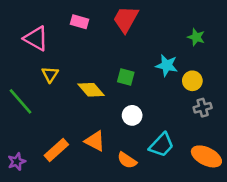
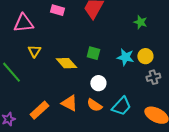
green star: (196, 37) -> (140, 22), moved
pink triangle: (36, 38) -> (23, 23), turned -35
cyan star: (167, 65) -> (125, 57), moved
orange semicircle: (127, 160) -> (94, 105), moved

